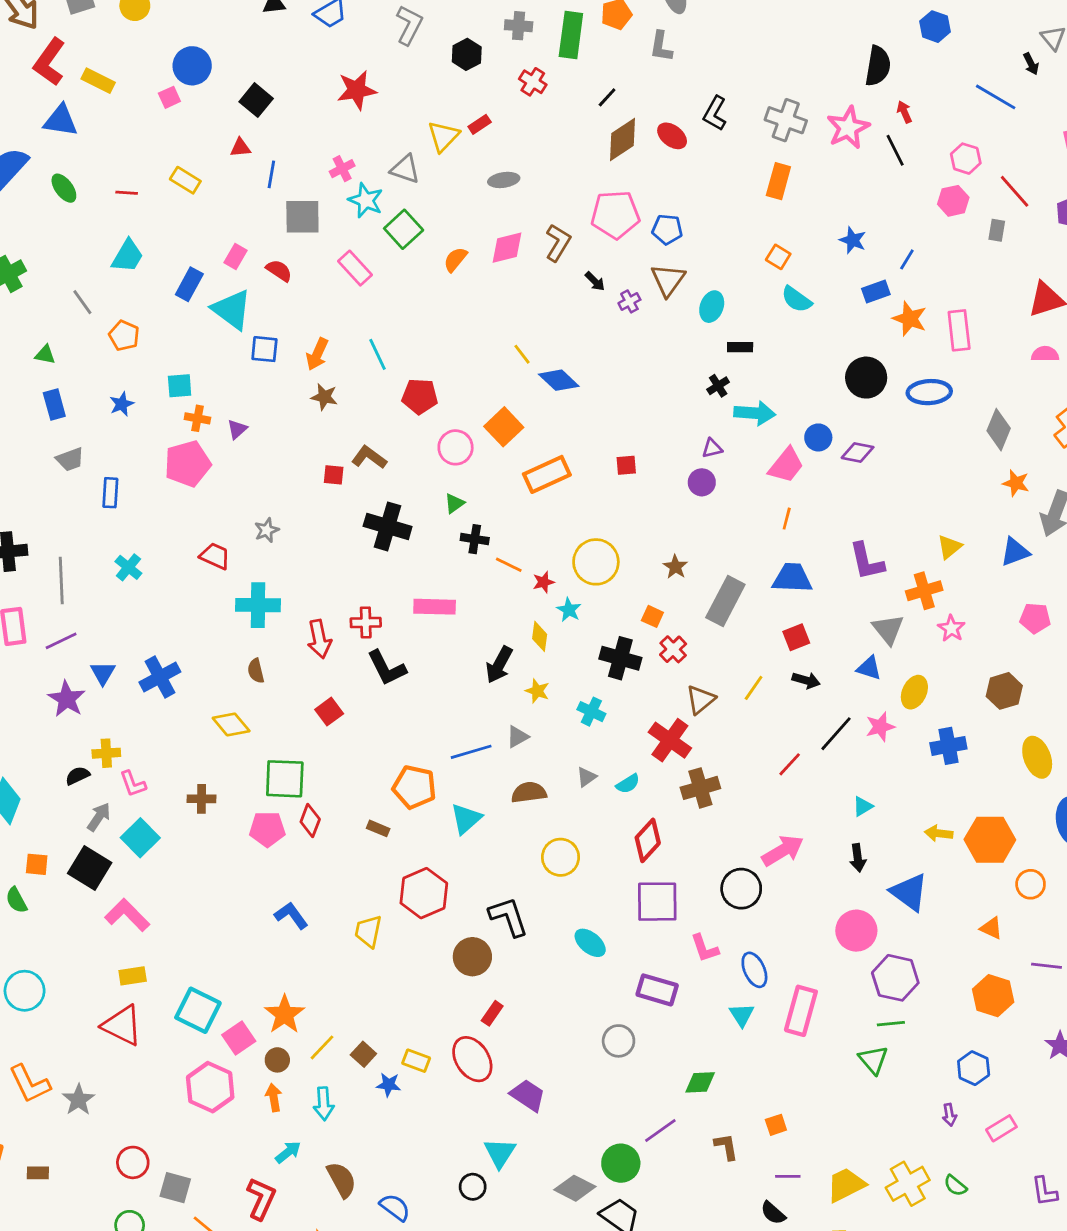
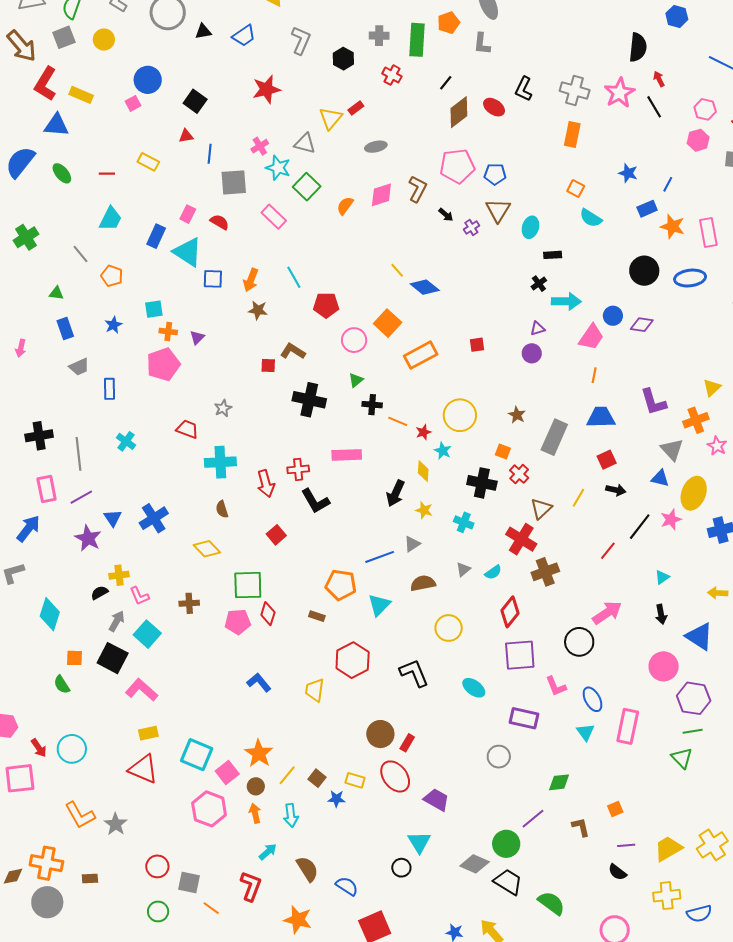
yellow ellipse: (914, 692) -> (694, 493), size x1.4
brown circle: (472, 957) -> (380, 734), moved

